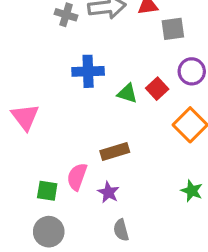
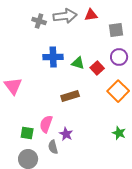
gray square: (173, 29) -> (116, 30), moved
green triangle: (127, 93) -> (78, 63), moved
brown rectangle: (115, 152) -> (70, 96), moved
gray semicircle: (121, 230) -> (53, 147), moved

